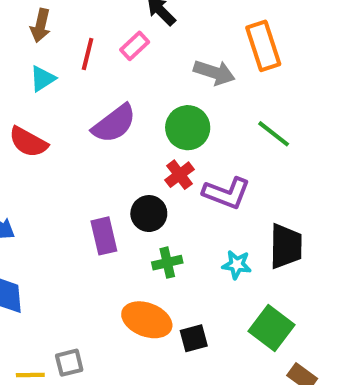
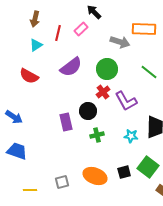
orange rectangle: (263, 46) -> (144, 29), turned -70
purple L-shape: (227, 193) -> (126, 101), turned 40
orange ellipse: (147, 320) -> (95, 176), moved
black square: (194, 338) -> (124, 172), moved
gray square: (69, 363) -> (62, 182), moved

